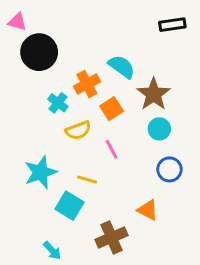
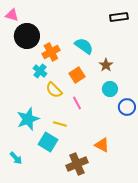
orange cross: (87, 84) -> (51, 52), moved
brown star: (154, 94) -> (106, 65), size x0.6
yellow semicircle: (78, 130) -> (54, 90), turned 66
blue circle: (169, 169) -> (127, 107), moved
cyan arrow: (52, 251) -> (16, 158), moved

